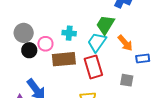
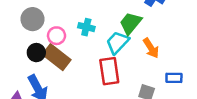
black circle: (29, 50) -> (36, 53), moved
brown rectangle: (64, 59) -> (57, 57), moved, turned 35
blue rectangle: (143, 59) -> (174, 78), moved

